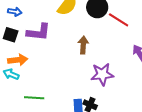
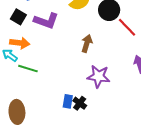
green line: (34, 98) -> (28, 69), moved

